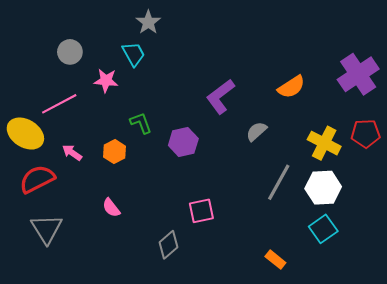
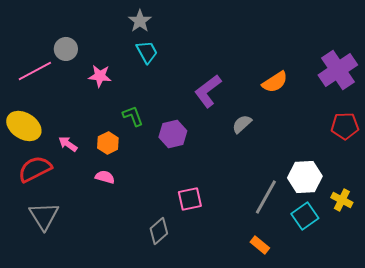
cyan trapezoid: (134, 54) -> (147, 52), moved
pink line: (59, 104) -> (35, 71), moved
yellow cross: (324, 143) -> (342, 200), moved, size x0.7
gray line: (279, 182) -> (266, 197), moved
pink semicircle: (111, 208) -> (105, 177), moved, turned 144

